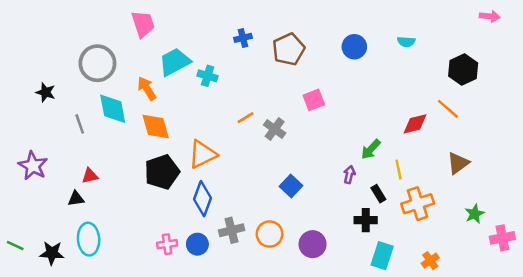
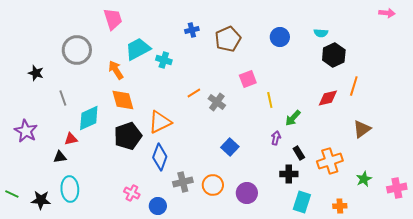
black hexagon: (463, 70) -> (334, 55), moved
cyan diamond: (113, 109) -> (89, 118), moved, turned 76
orange line: (448, 109) -> (354, 86), turned 66
yellow line: (399, 170) -> (270, 100), moved
green star: (475, 214) -> (364, 179), moved
pink cross: (167, 244) -> (132, 193), turned 35
blue circle: (197, 244) -> (158, 206), moved
orange cross: (430, 261) -> (340, 206), turned 32

